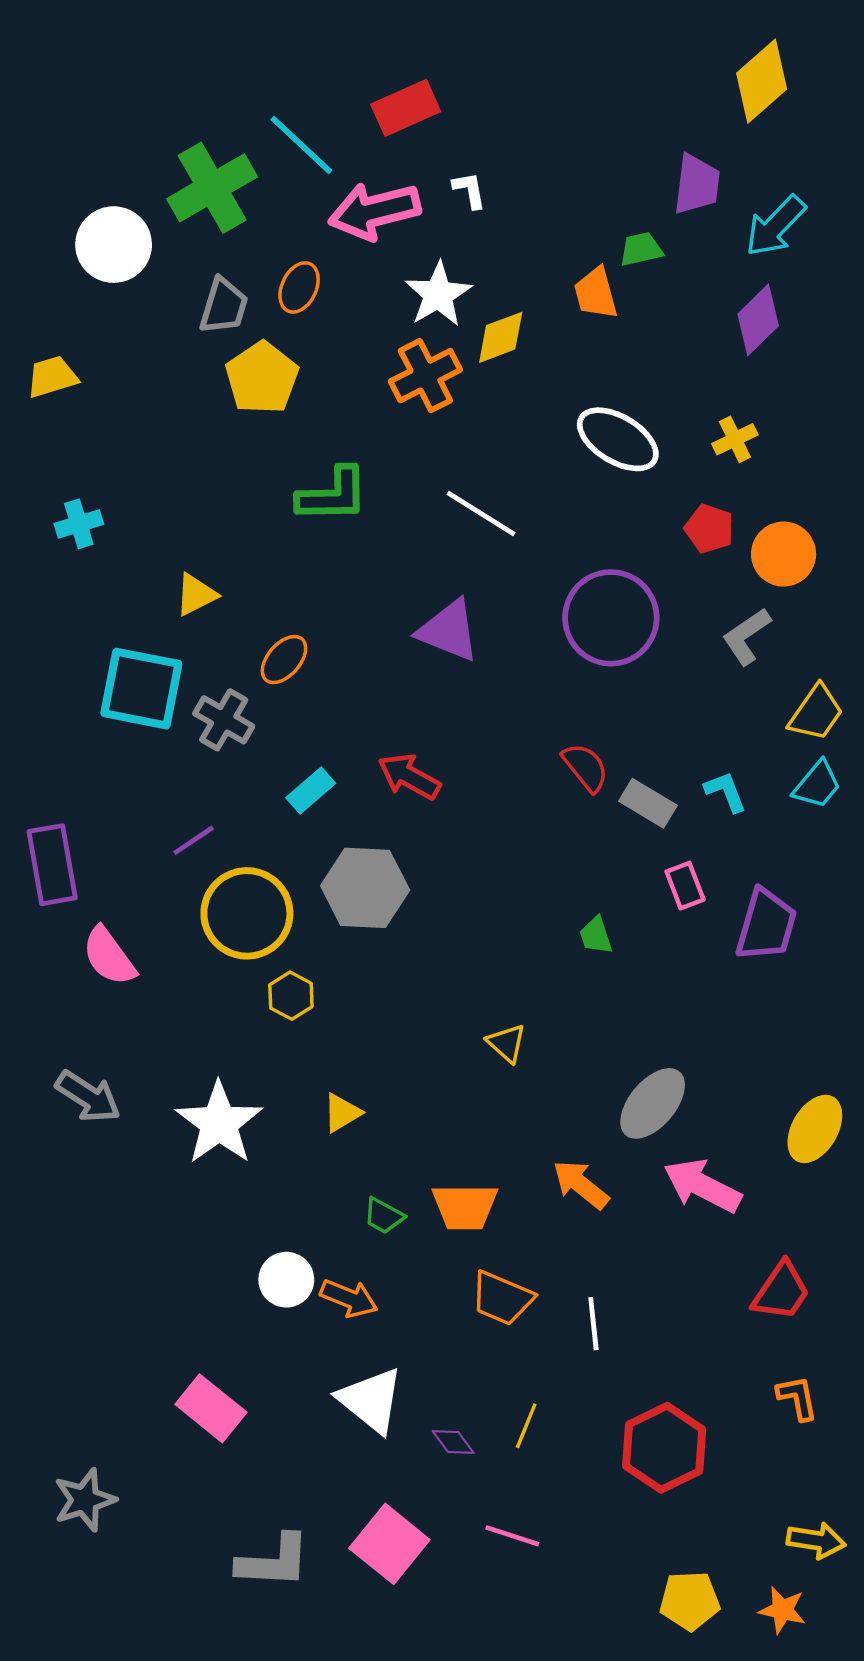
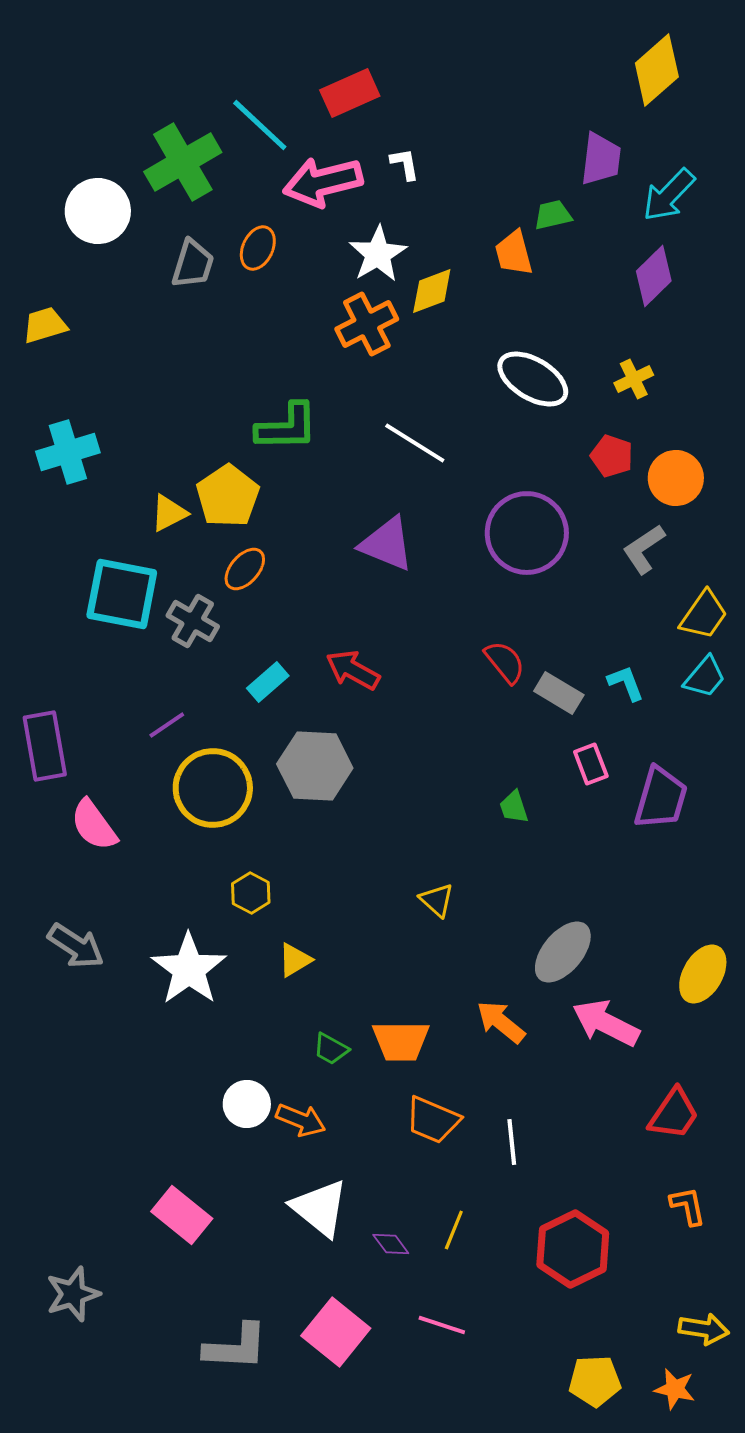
yellow pentagon: (262, 378) -> (228, 496), moved
cyan cross: (79, 524) -> (68, 452), size x1.5
yellow hexagon: (291, 996) -> (251, 893), moved

